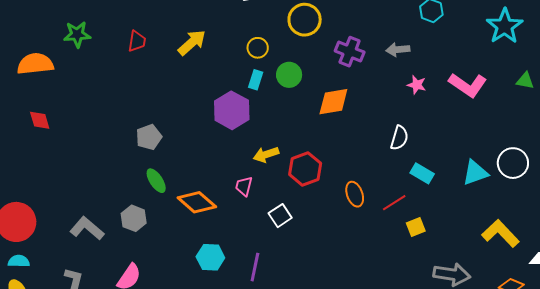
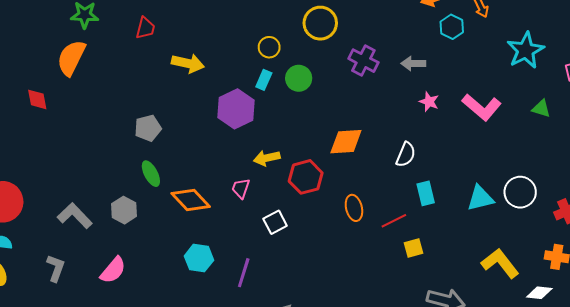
yellow arrow: (192, 43) -> (188, 63), moved, turned 48
orange semicircle: (35, 64) -> (71, 58), moved, turned -63
orange diamond: (333, 102) -> (346, 142), moved
cyan rectangle: (422, 173) -> (426, 193), turned 40

